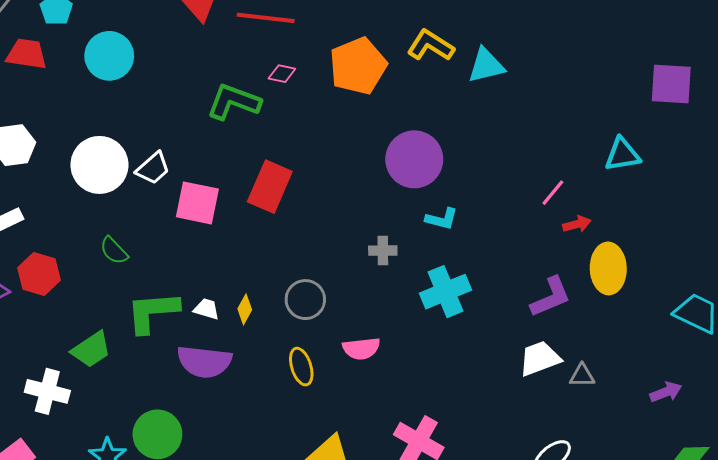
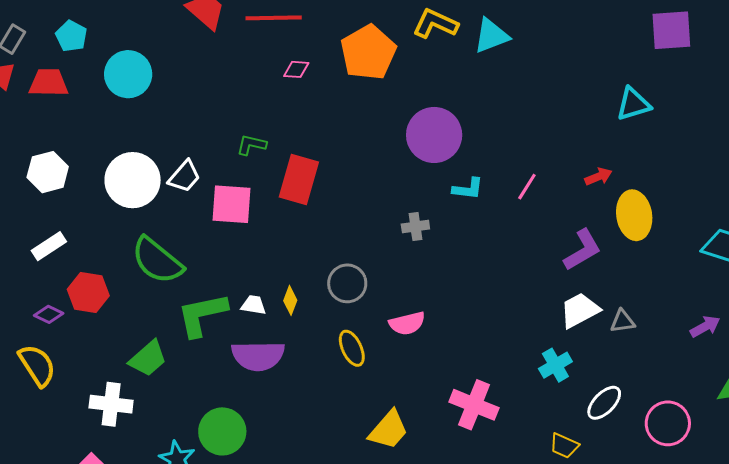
green L-shape: (234, 102) -> (251, 145), moved, size x0.6
pink line: (553, 193) -> (527, 187), moved
green semicircle: (114, 251) -> (157, 261), size x1.8
cyan cross: (445, 292) -> (555, 365), moved, size x0.7

